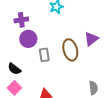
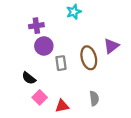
pink square: (14, 88) -> (40, 97), moved
gray semicircle: (93, 88) -> (94, 98), moved

